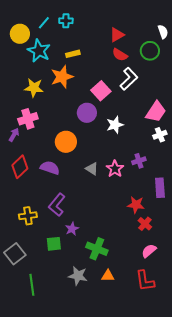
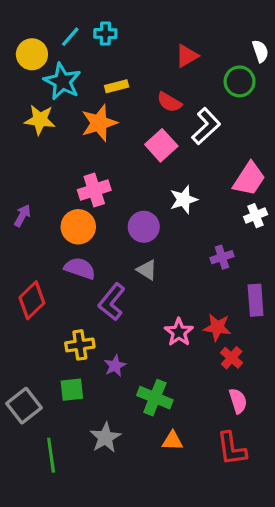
red semicircle: (120, 55) -> (169, 102), moved
yellow star: (34, 88) -> (40, 120), moved
purple circle: (87, 113) -> (144, 227), moved
pink cross: (28, 119) -> (94, 190), moved
orange circle: (66, 142) -> (78, 227), moved
red diamond: (20, 167) -> (32, 300), moved
pink star: (115, 169) -> (179, 332), moved
purple L-shape: (57, 205) -> (112, 302), moved
yellow cross: (28, 216) -> (80, 345), moved
green square: (54, 244) -> (72, 390), moved
pink semicircle: (149, 251) -> (238, 401), turned 112
gray star: (78, 276) -> (105, 438), moved, turned 30

